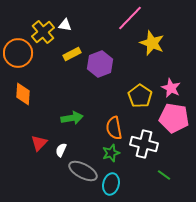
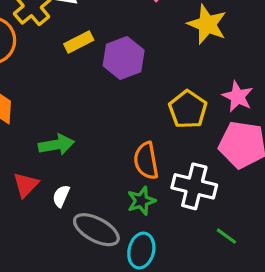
green arrow: (72, 118) -> (56, 145), moved

